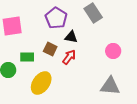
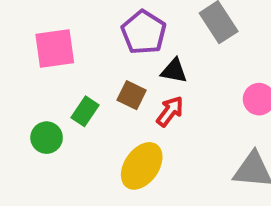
green rectangle: (27, 57) -> (85, 111), turned -56
yellow ellipse: (41, 83) -> (142, 166), moved

